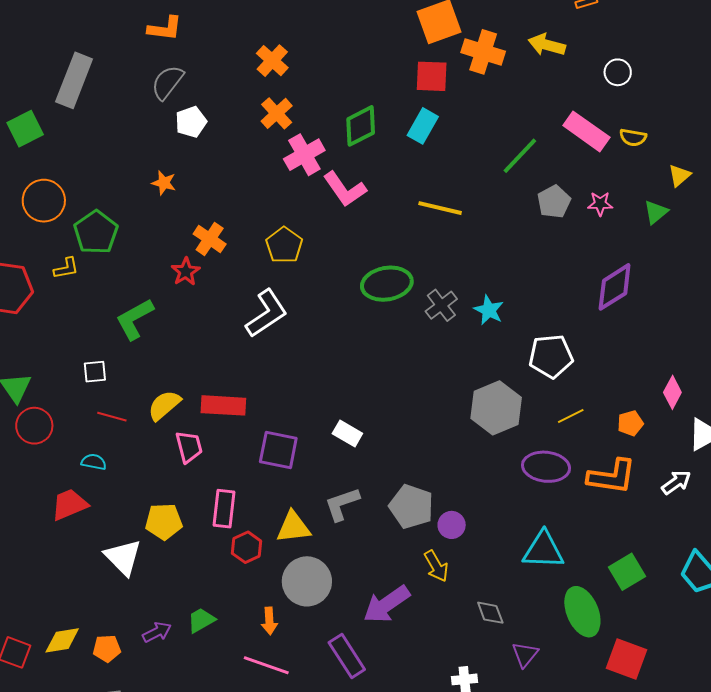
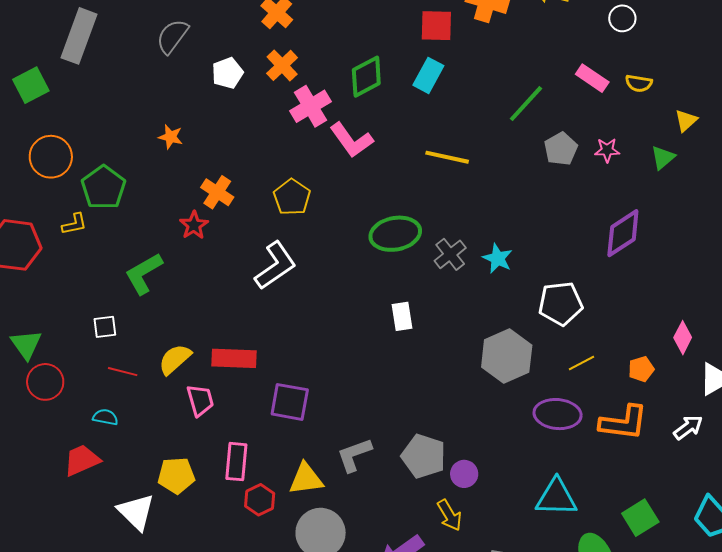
white pentagon: (191, 122) -> (228, 73), moved
pink rectangle: (586, 131) -> (592, 78), size x0.7
white rectangle: (347, 433) -> (402, 316), moved, turned 52

